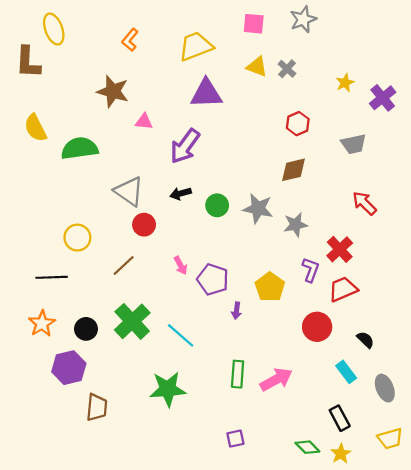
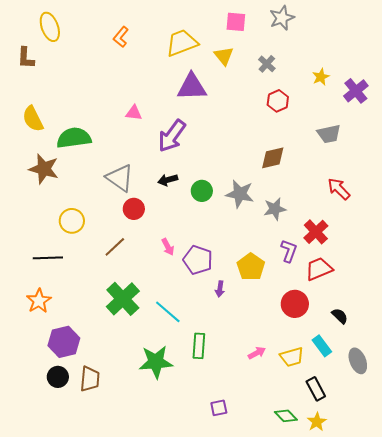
brown L-shape: (28, 62) -> (26, 58), size x0.7
yellow triangle: (257, 67) -> (224, 56), moved, turned 30
brown star: (113, 91) -> (44, 169), moved
red hexagon: (298, 124) -> (278, 101), moved
black circle: (86, 329) -> (58, 377), moved
green rectangle: (238, 374) -> (199, 346), moved
pink arrow: (276, 379) -> (257, 353), size x0.6
yellow trapezoid: (390, 439) -> (292, 357), moved

